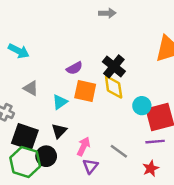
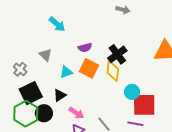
cyan arrow: (19, 51) -> (57, 24), moved
black square: (25, 137) -> (31, 93), turned 30
pink arrow: (84, 146) -> (76, 113), turned 84

